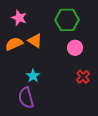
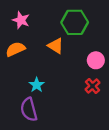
orange triangle: (35, 41) -> (56, 46), moved
pink circle: (75, 48) -> (96, 60), moved

